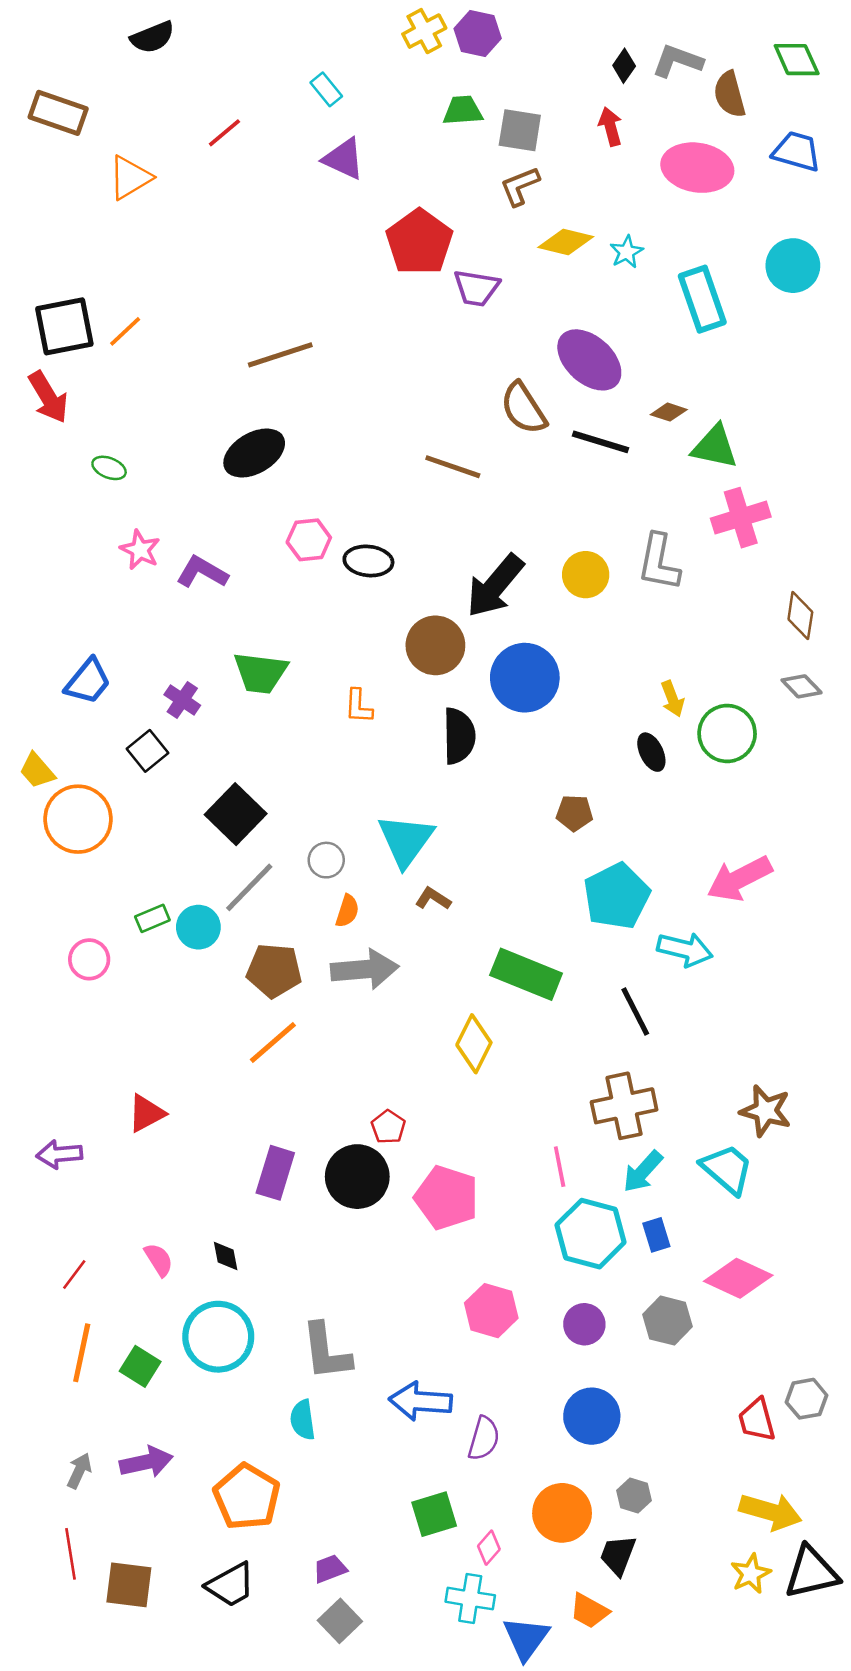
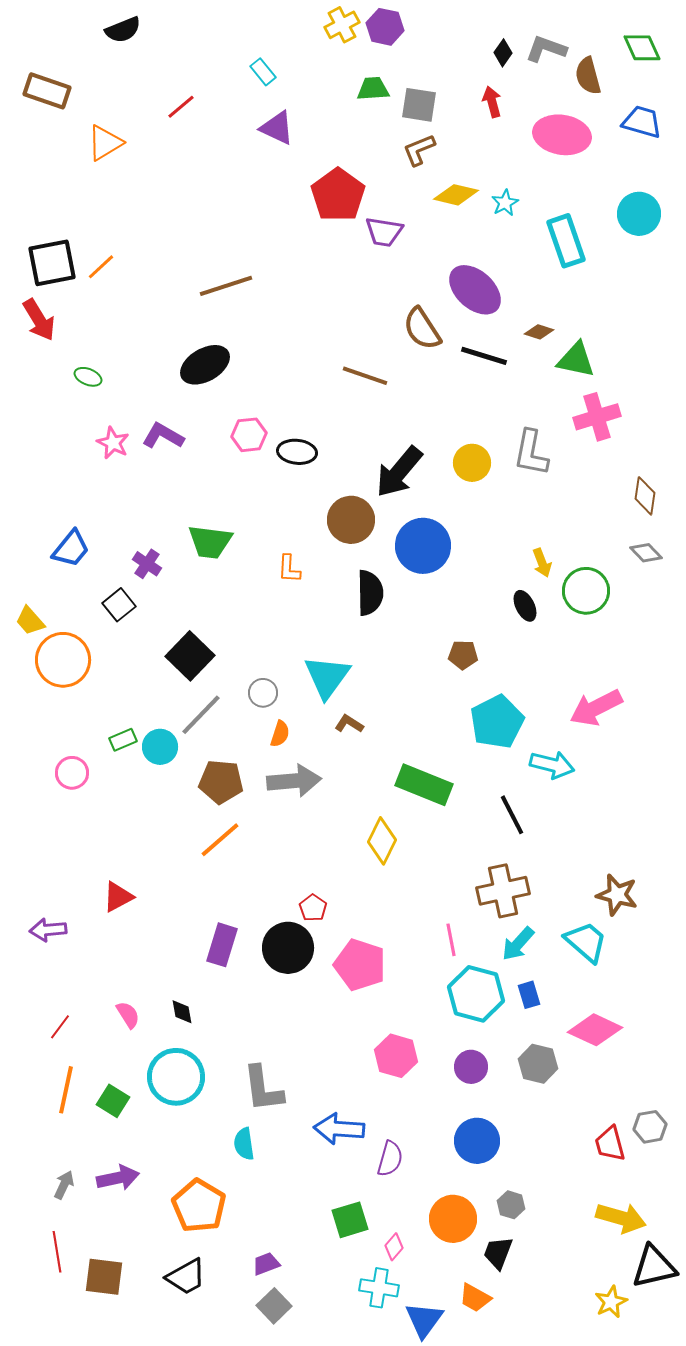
purple L-shape: (202, 572) -> (163, 436), moved
yellow star: (751, 1574) -> (611, 1302), moved

